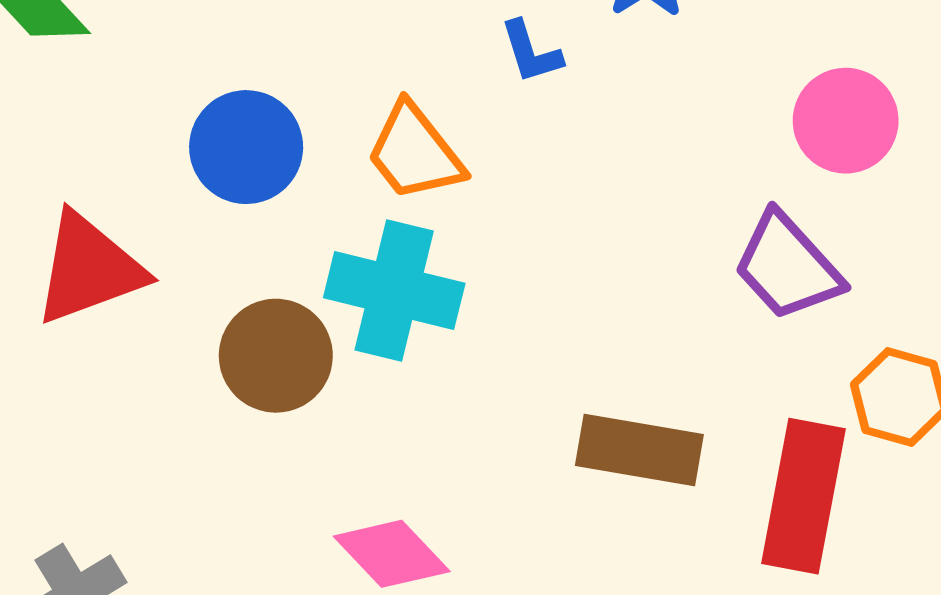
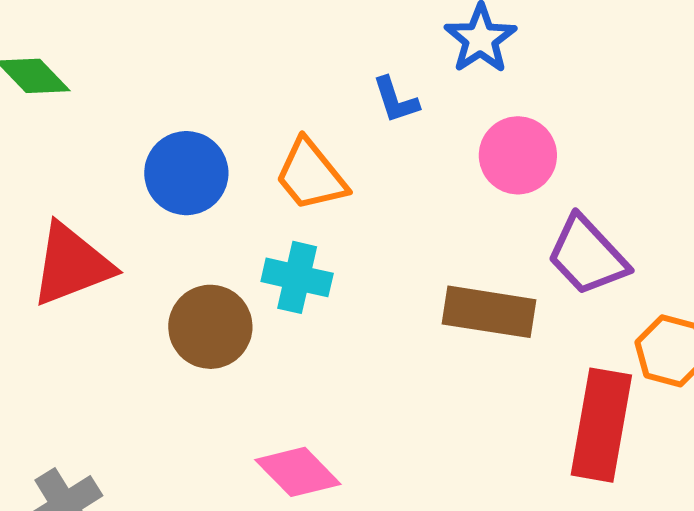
pink circle: (846, 121) -> (518, 155), moved
cyan cross: (394, 291) -> (297, 277), size x0.7
brown rectangle: (639, 450) -> (489, 312), moved

